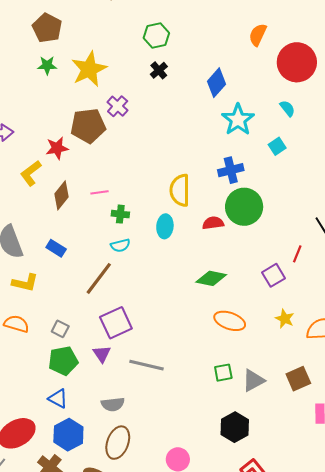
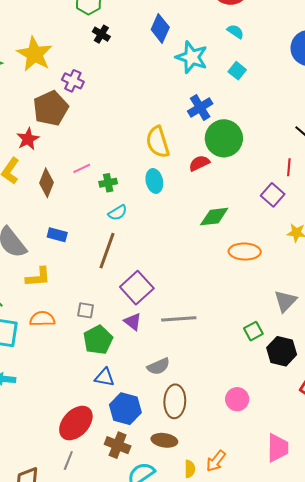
green square: (223, 373) -> (253, 331), moved

